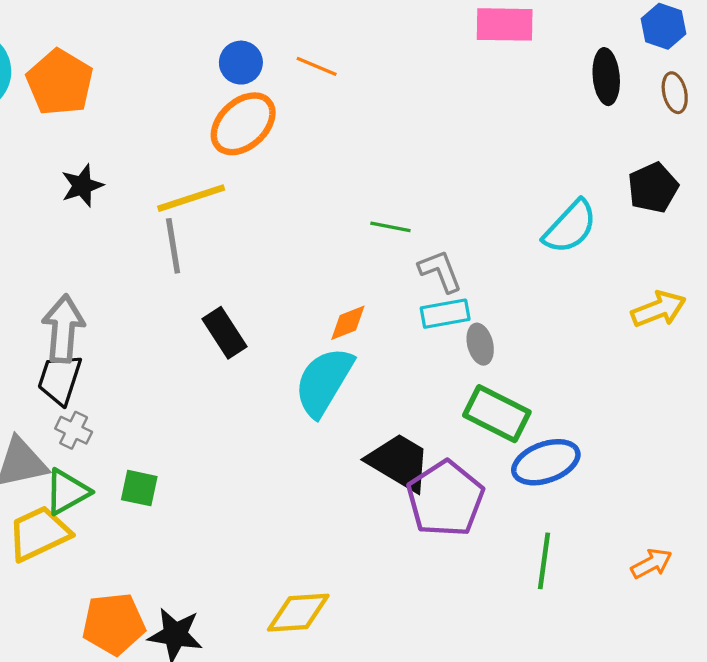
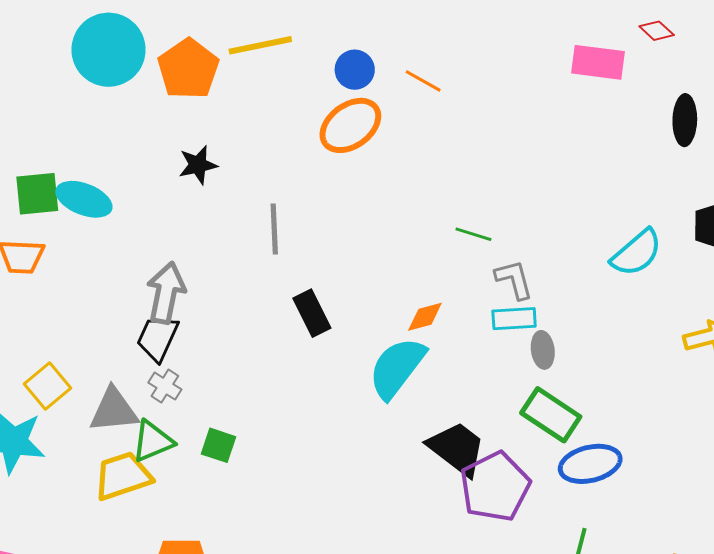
yellow line: (191, 198) -> (260, 45), moved

